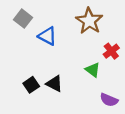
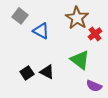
red cross: (111, 51) -> (95, 34), moved
green triangle: (93, 70) -> (80, 60), size x1.5

